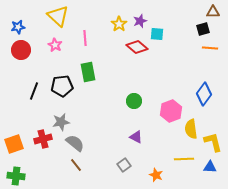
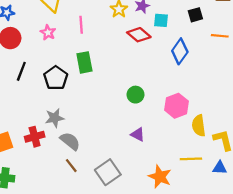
black square: (203, 29) -> (195, 15), moved
black pentagon: (62, 86) -> (56, 78), turned -30
black line: (34, 91) -> (21, 71), moved
blue diamond: (204, 94) -> (180, 51), moved
gray square: (124, 165) -> (108, 172), moved, size x1.6
orange star: (156, 175) -> (160, 177), size x1.5

